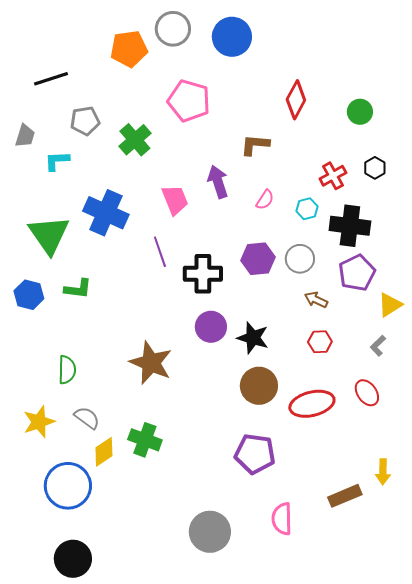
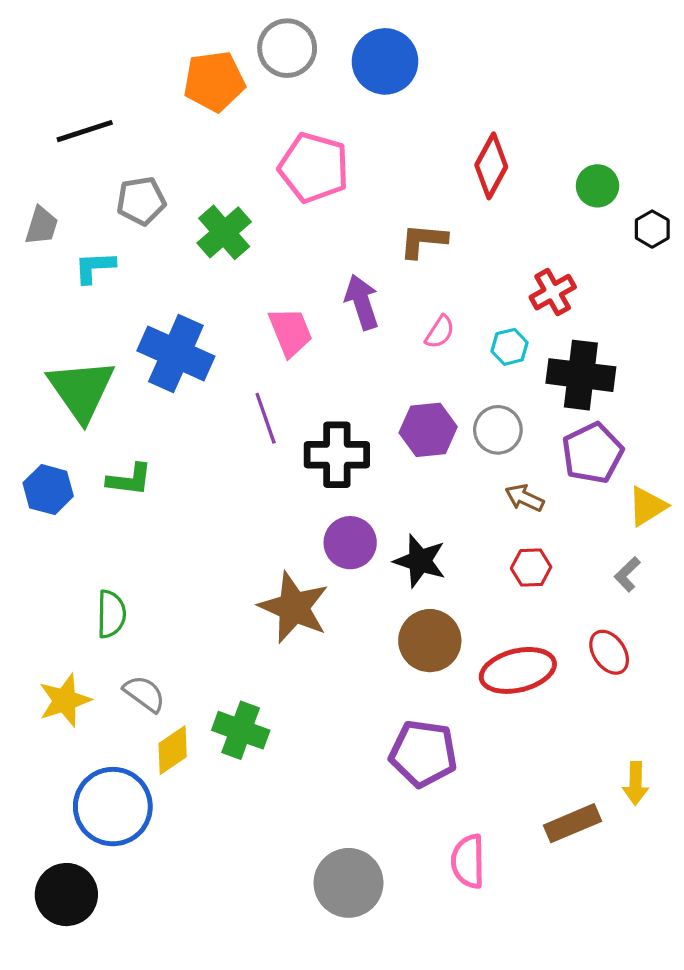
black hexagon: (375, 168) -> (652, 229), moved
brown star: (151, 363) -> (294, 607), moved
black circle: (73, 559) -> (66, 895), moved

